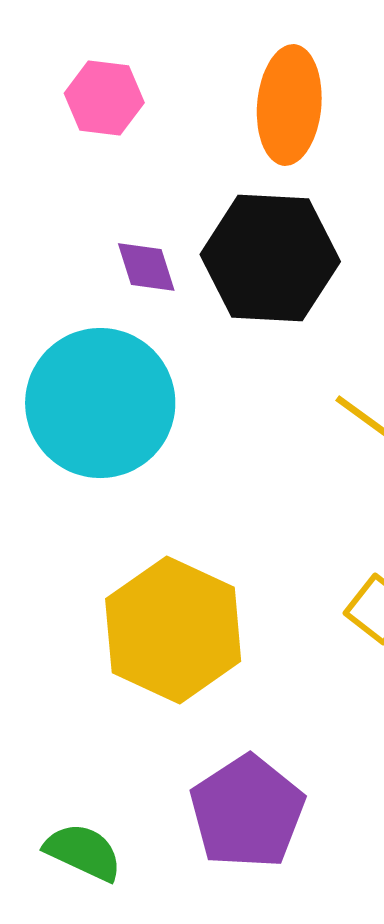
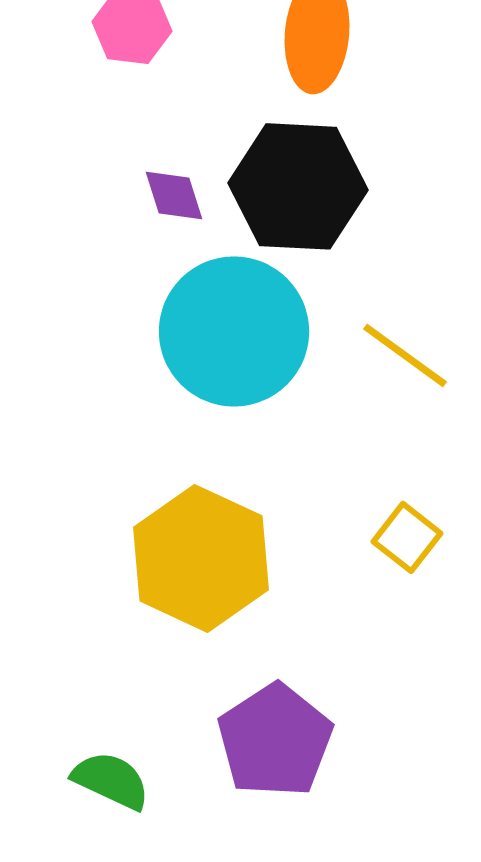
cyan circle: (100, 403) -> (234, 331), moved

